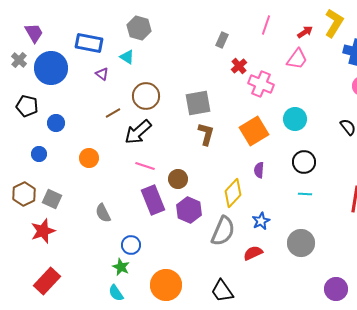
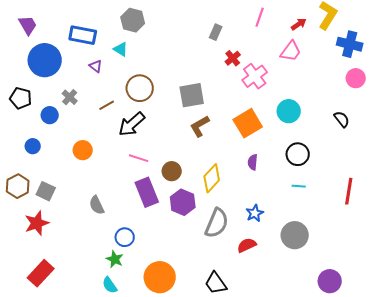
gray cross: (19, 60) -> (70, 97), moved
pink cross: (261, 84) -> (255, 76), turned 30
brown L-shape: (206, 134) -> (200, 126), turned -135
yellow diamond: (233, 193) -> (212, 178), moved

